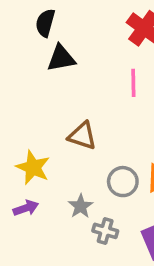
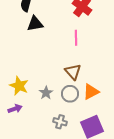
brown triangle: (82, 136) -> (73, 72), moved, turned 30
gray star: (81, 206) -> (46, 93), moved

